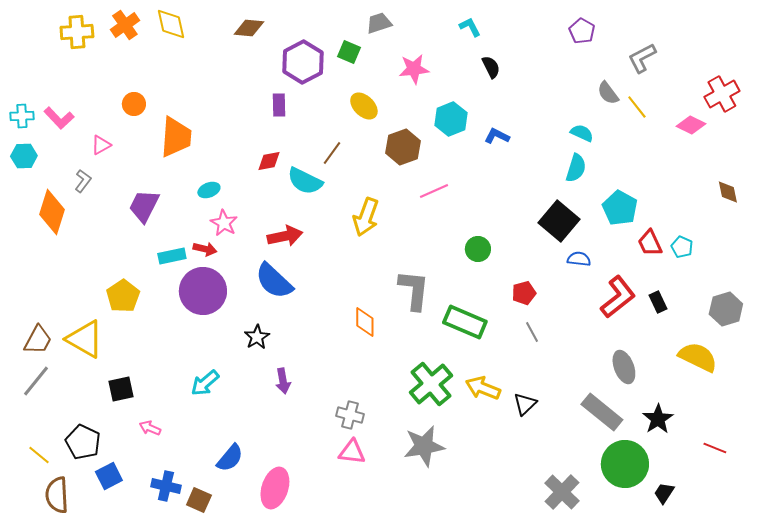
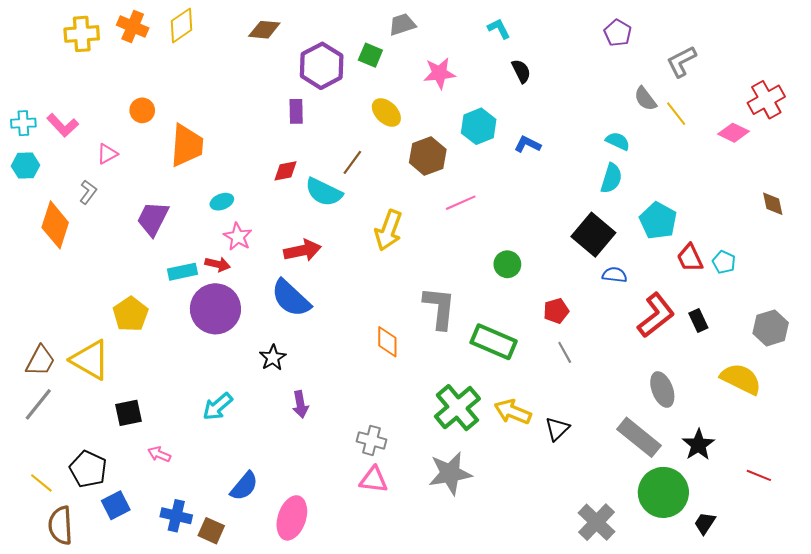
yellow diamond: (171, 24) -> (182, 25), turned 68
orange cross: (125, 25) -> (133, 27), turned -32

